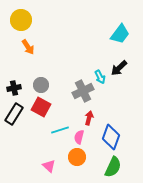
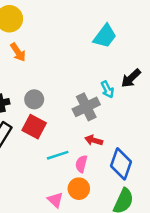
cyan trapezoid: (120, 34) -> (105, 36), moved
red arrow: (89, 118) -> (94, 140), turned -88
pink triangle: (49, 166) -> (55, 200), moved

